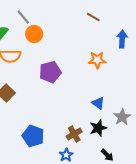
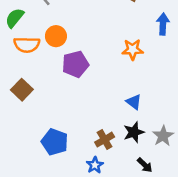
orange circle: (34, 34) -> (56, 36), moved
gray star: (122, 117) -> (163, 136), moved

